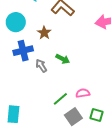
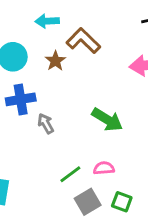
brown star: (44, 33) -> (55, 61), moved
green arrow: (63, 59) -> (107, 120), moved, size x1.5

